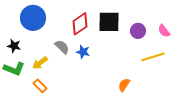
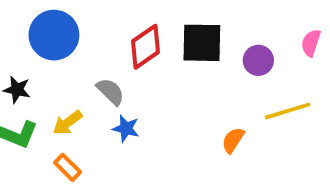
pink semicircle: (164, 31) -> (311, 43), moved, turned 56
blue star: (83, 52) -> (126, 128), moved
orange semicircle: (124, 85) -> (233, 140), moved

